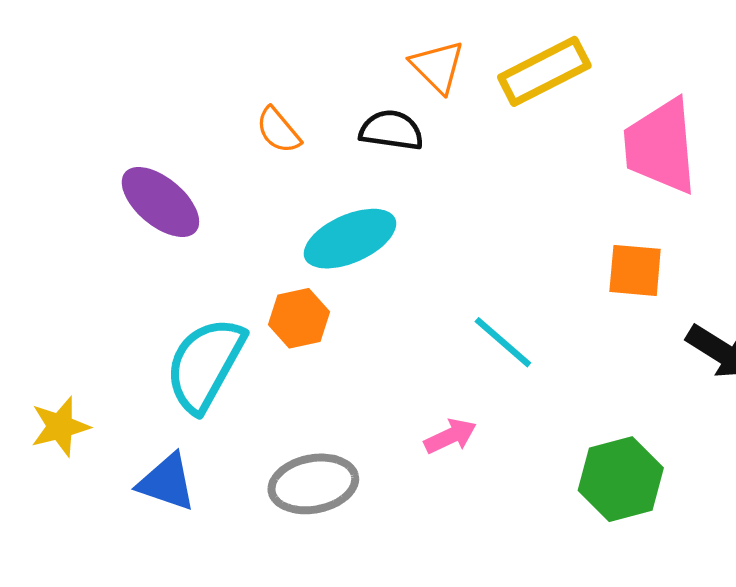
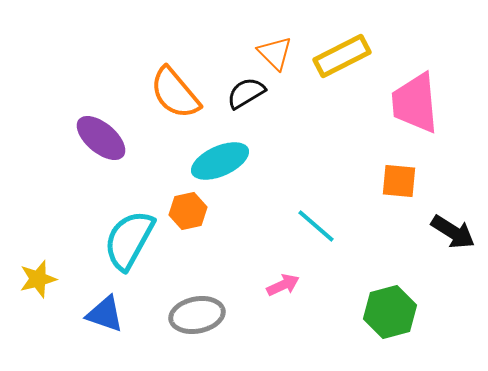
orange semicircle: (278, 130) -> (175, 93), size x1.8
black semicircle: (391, 130) -> (246, 93), turned -39

